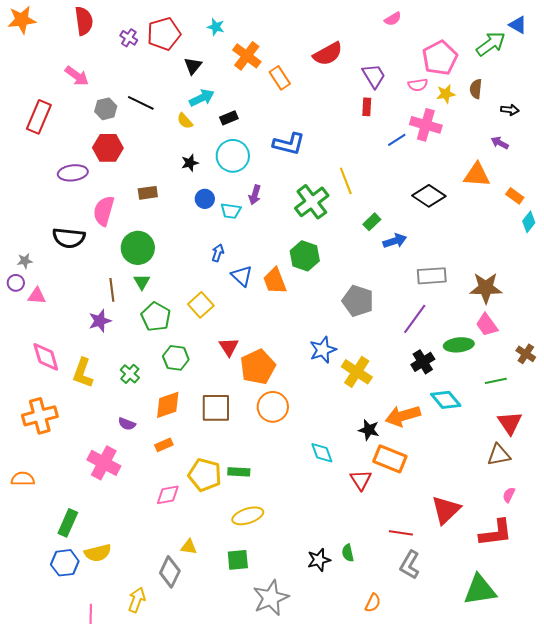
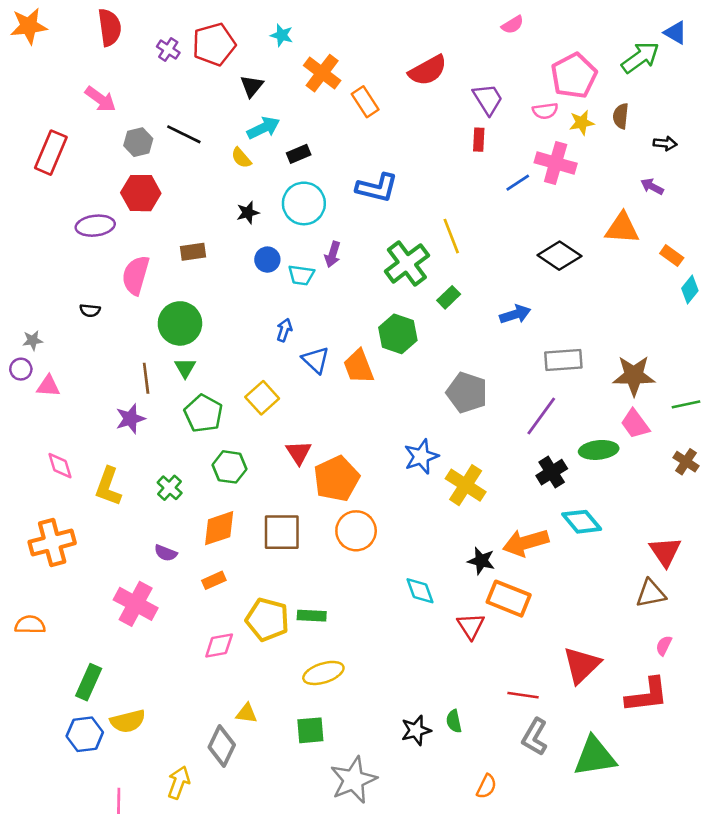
green rectangle: (372, 222) -> (449, 297), moved
black semicircle: (69, 238) -> (90, 310), size x0.5
pink diamond: (46, 357) -> (60, 466), size x0.7
green line: (496, 381) -> (686, 404), moved
green triangle: (480, 590) -> (595, 756), moved

